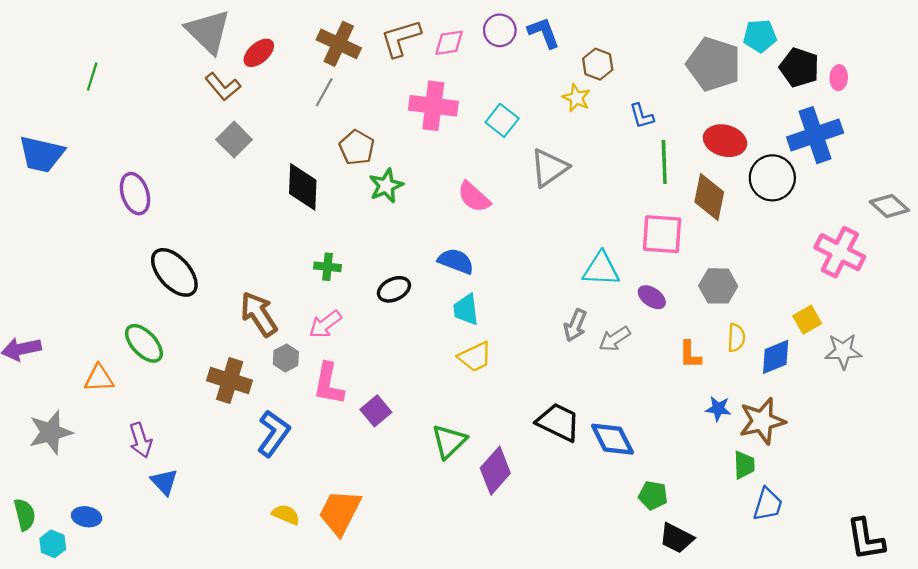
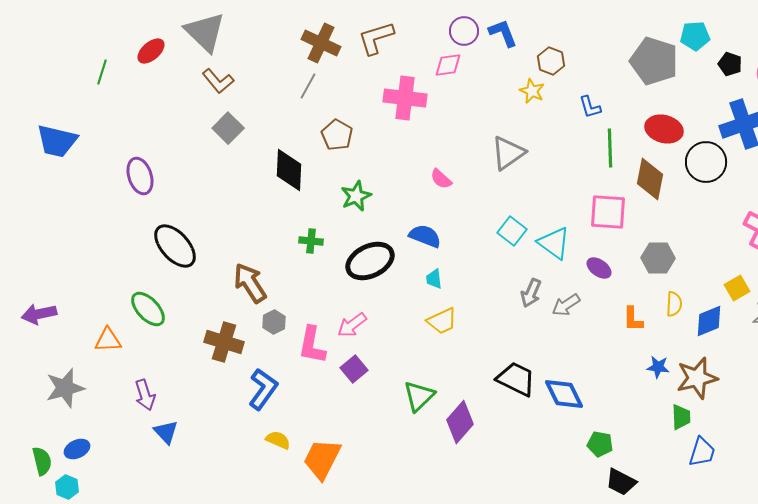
pink diamond: (449, 43) -> (448, 65), moved
red ellipse: (259, 53) -> (151, 51), moved
black pentagon: (799, 67) -> (730, 64), size x0.7
cyan square: (502, 120) -> (512, 231), moved
green star: (386, 186) -> (356, 196), moved
pink semicircle: (474, 197) -> (441, 179), size x0.7
cyan triangle: (601, 269) -> (554, 243), turned 33
black ellipse: (394, 289) -> (370, 261), size x1.6
cyan trapezoid: (466, 310) -> (434, 279), size x0.7
pink arrow: (325, 324) -> (352, 325), moved
yellow semicircle: (286, 515) -> (278, 440), moved
blue ellipse: (87, 517) -> (77, 449), moved, turned -35

